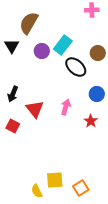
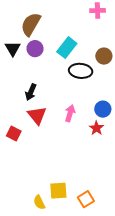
purple circle: (42, 51) -> (35, 49), moved
black ellipse: (76, 67) -> (81, 71), turned -35
black arrow: (13, 94) -> (31, 92), moved
blue circle: (97, 94) -> (103, 109), moved

